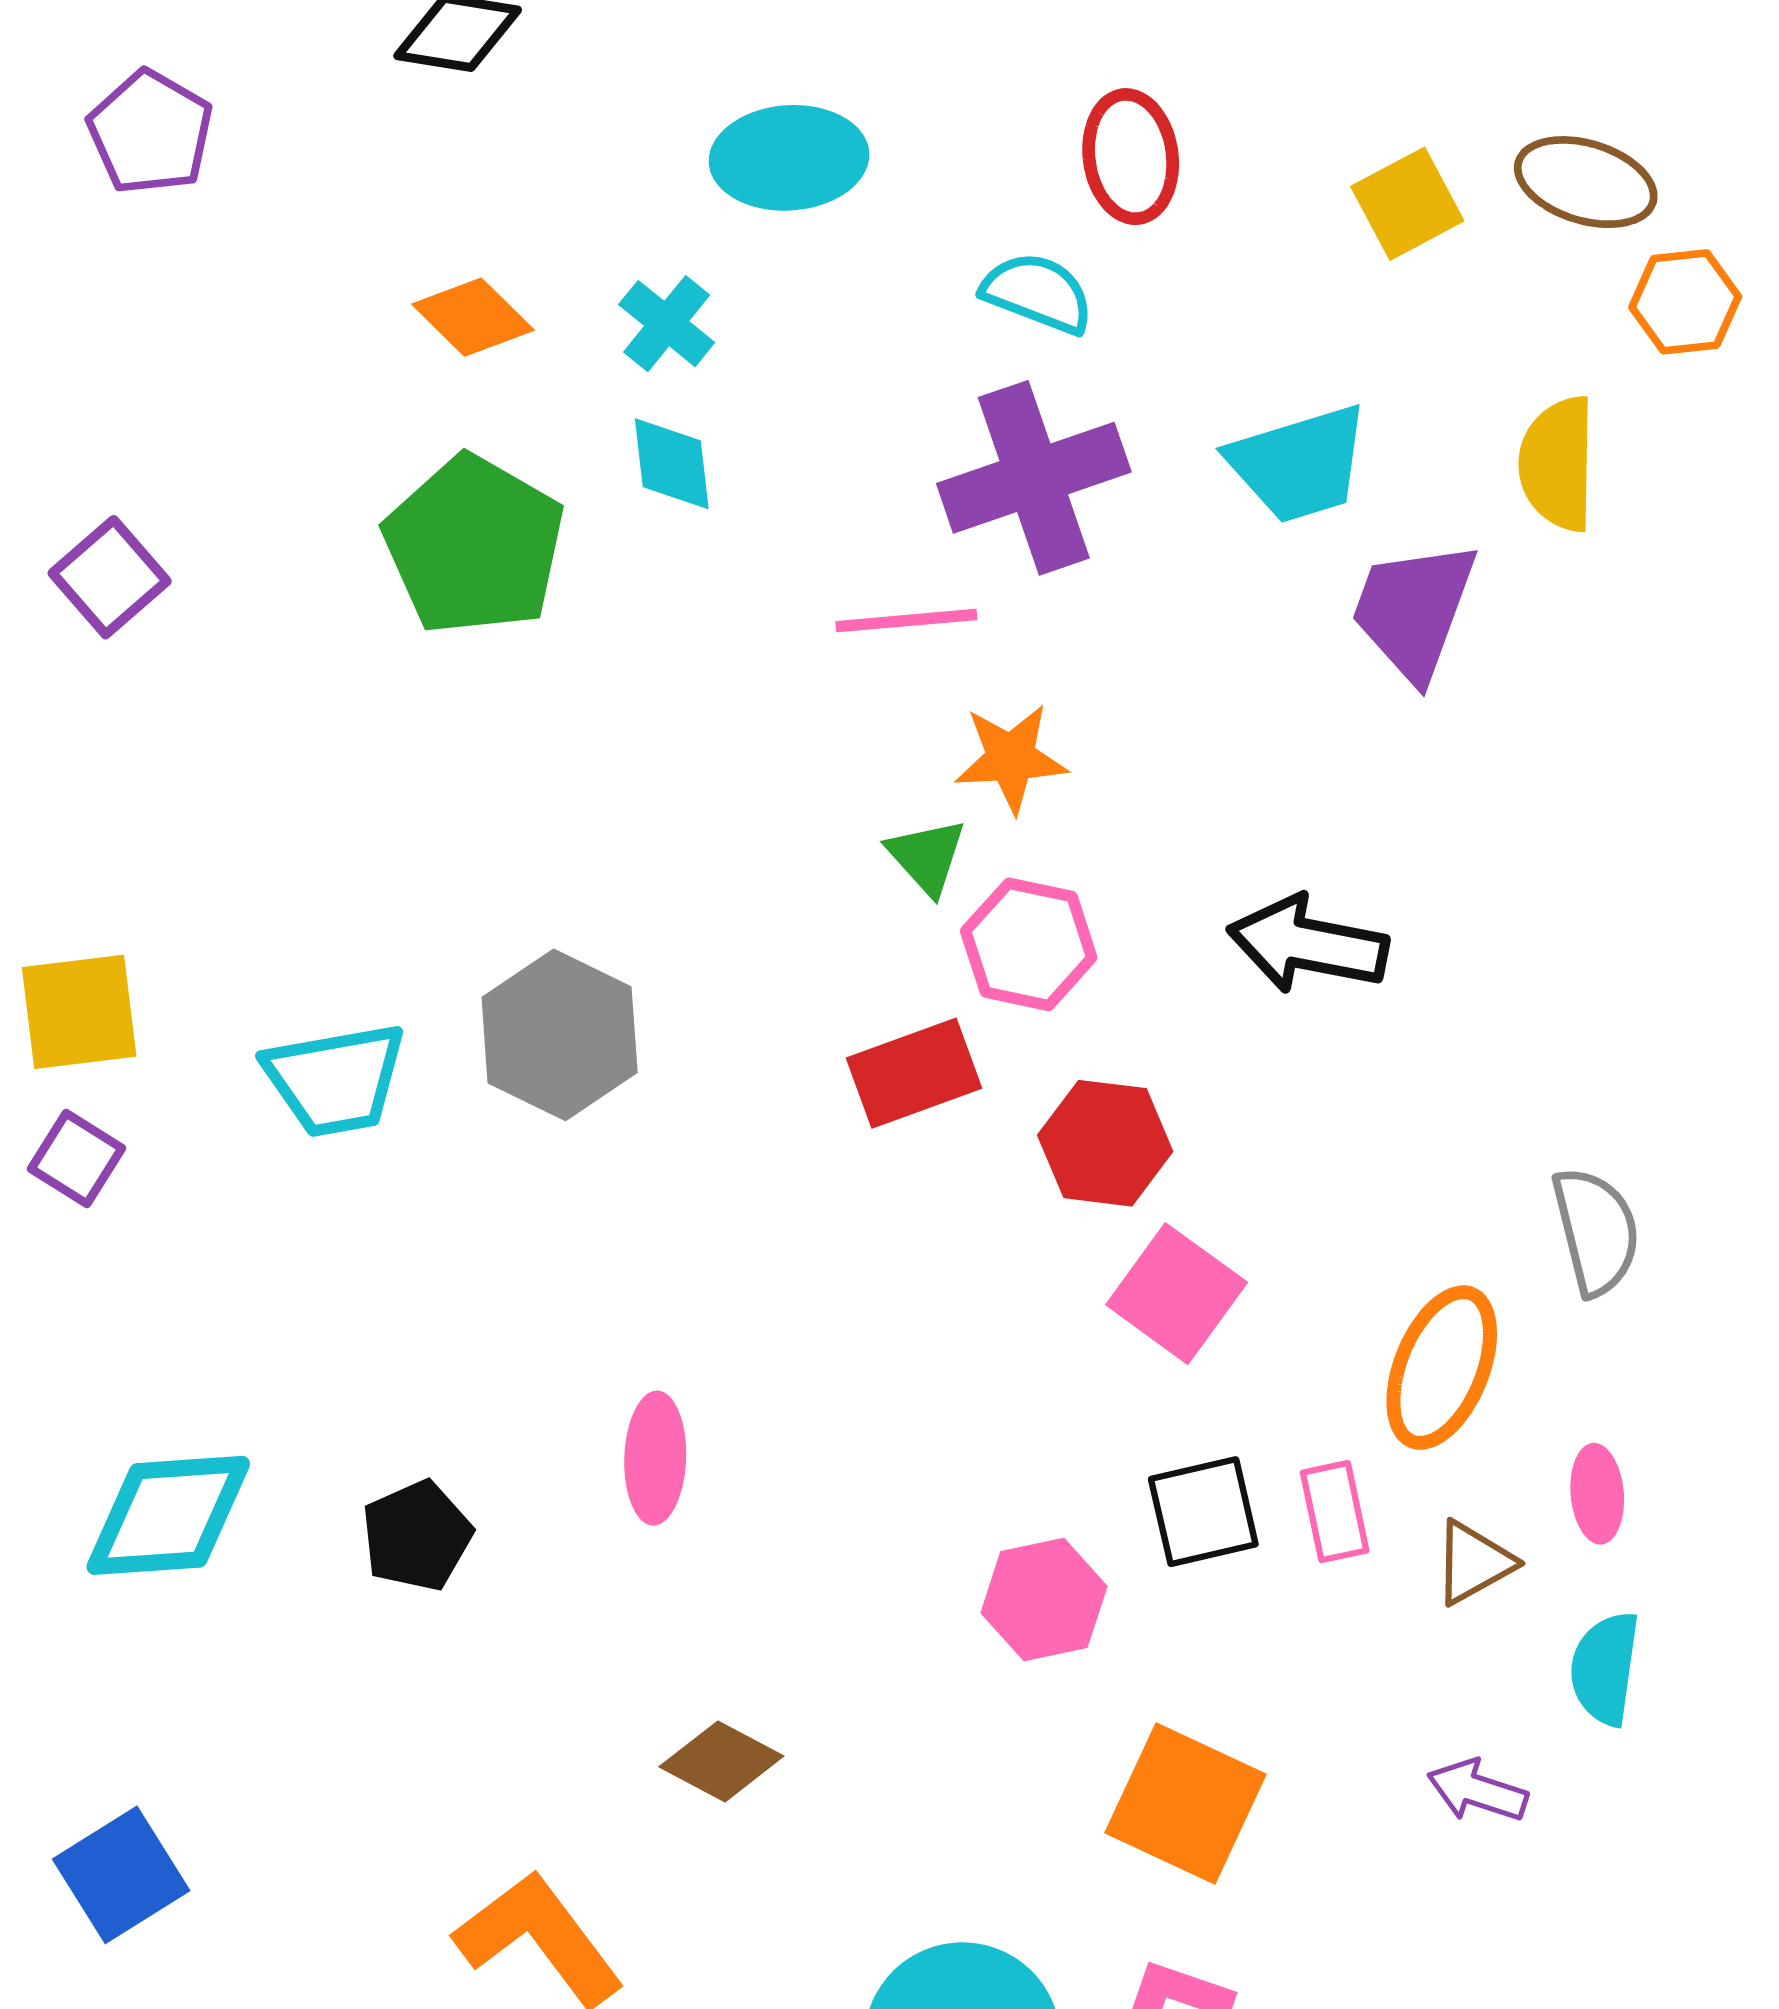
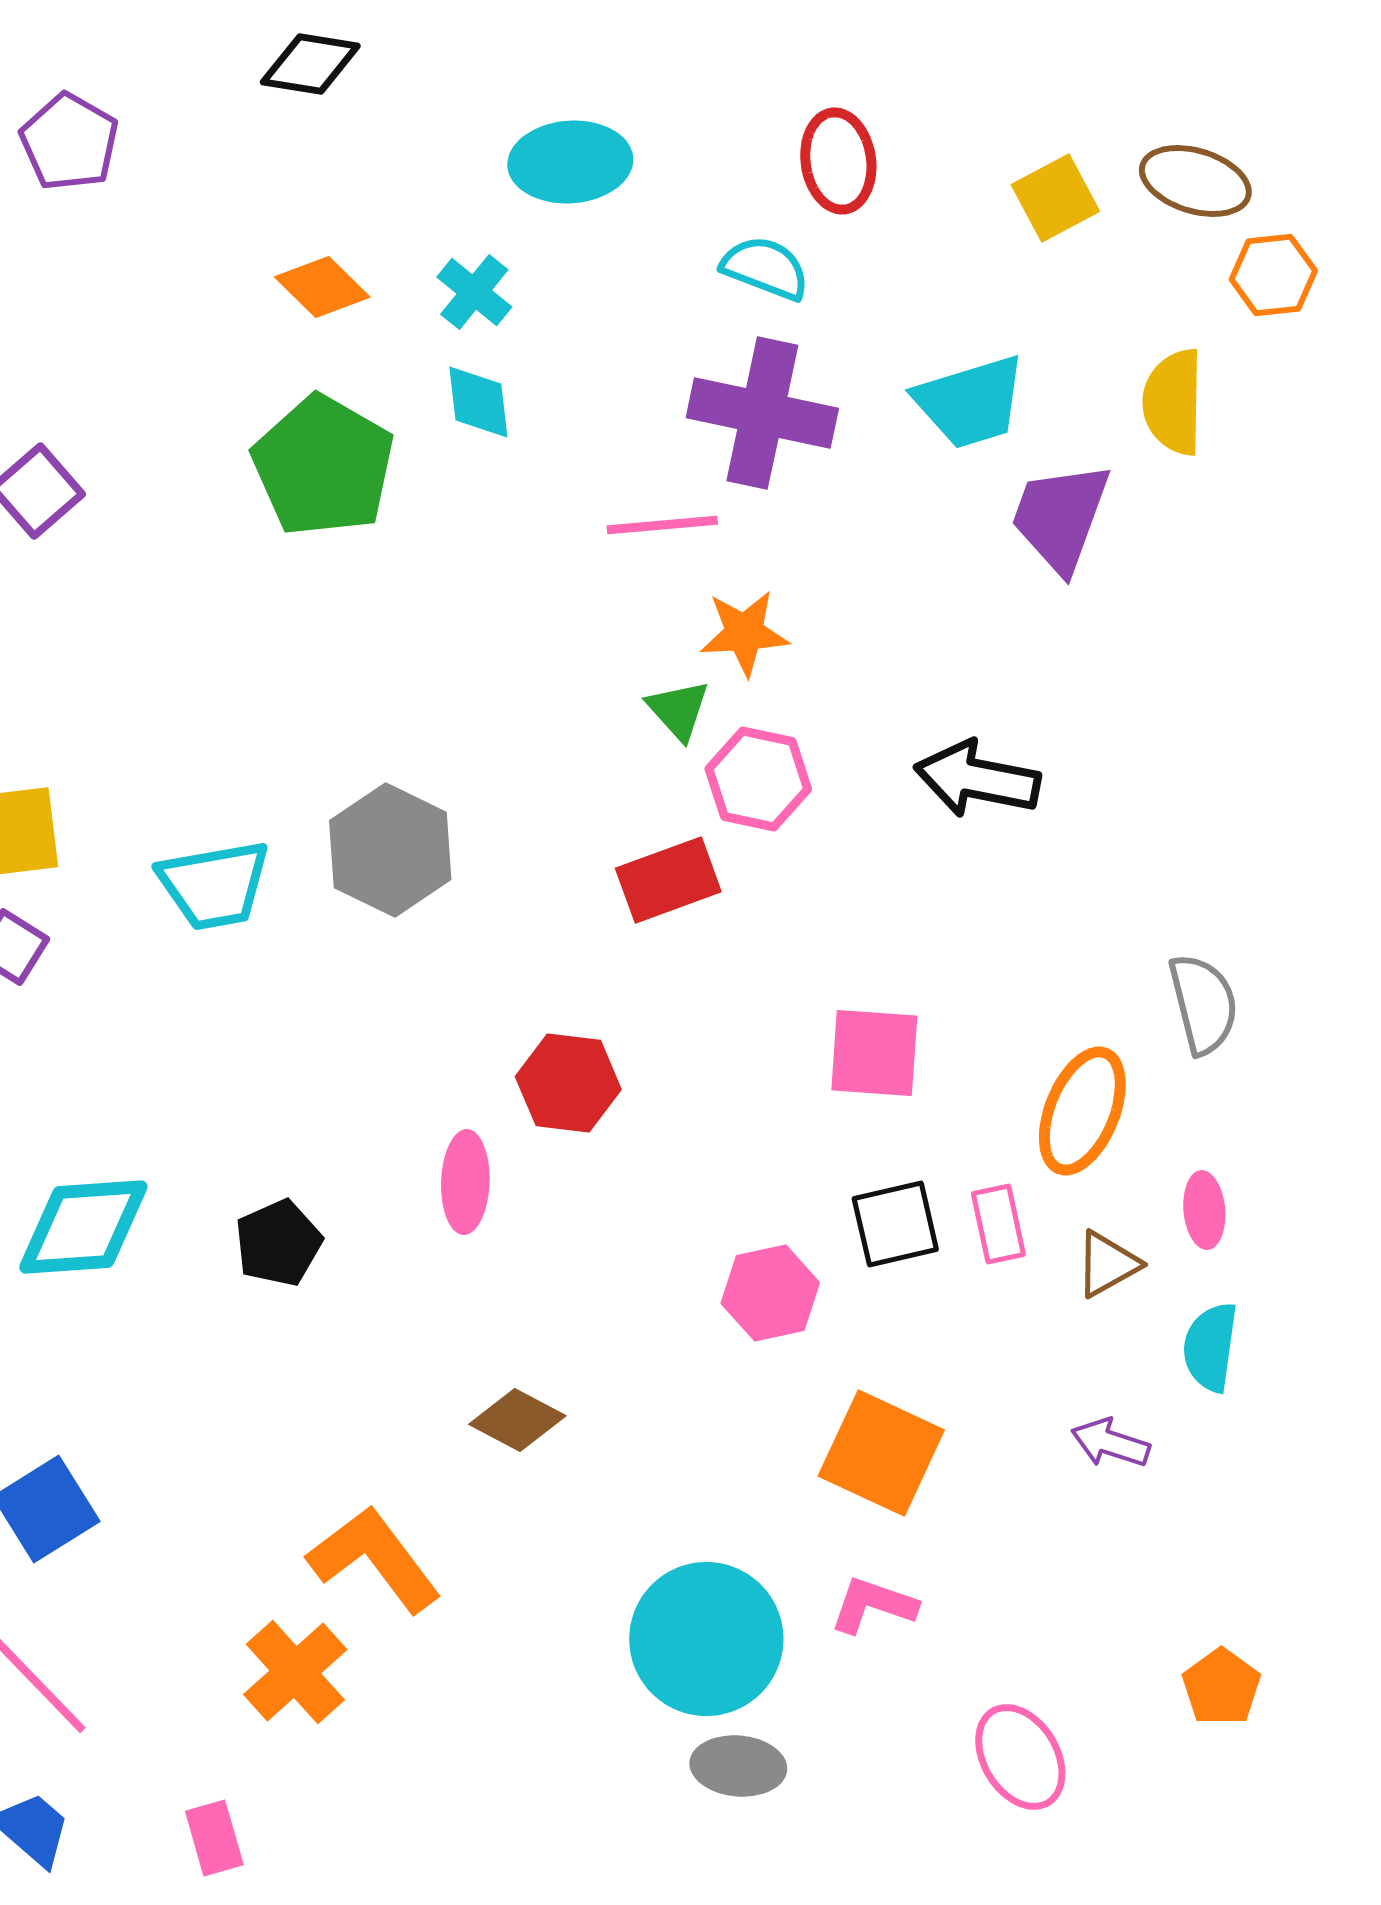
purple cross: (1034, 478) -> (762, 413), turned 31
red hexagon: (1105, 1143) -> (568, 1083), moved
pink square: (1177, 1294) -> (874, 1053), turned -32

